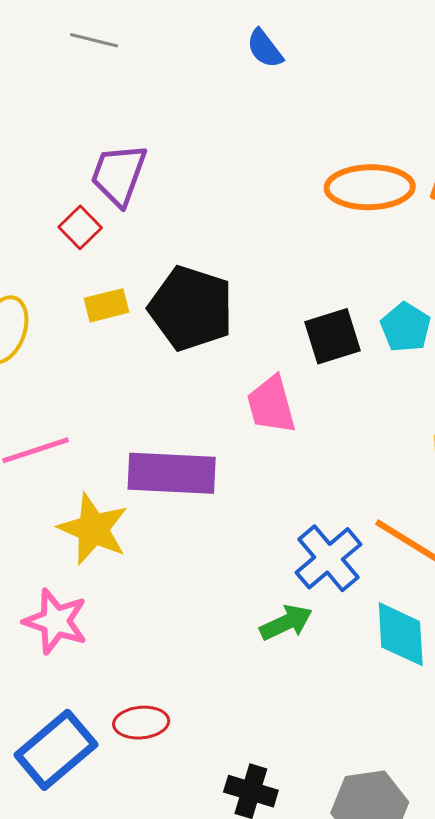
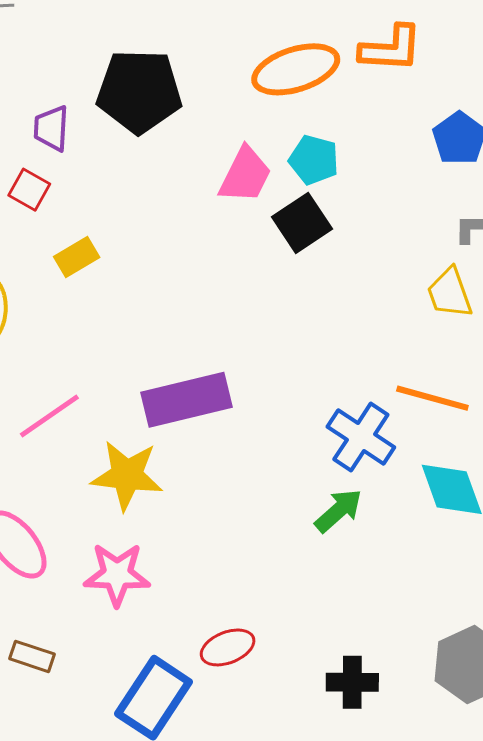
purple trapezoid: (119, 175) -> (51, 128), size x0.7
black pentagon: (191, 308) -> (139, 91), moved
cyan pentagon: (406, 327) -> (314, 160), moved
pink trapezoid: (271, 405) -> (245, 175), moved, turned -122

